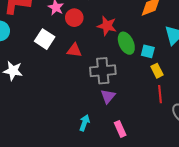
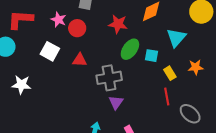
red star: (107, 26) -> (118, 24), moved
green ellipse: (126, 43) -> (130, 49), turned 65
yellow rectangle: (157, 71) -> (170, 73), moved

